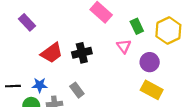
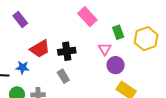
purple circle: (150, 62) -> (116, 65), moved
blue star: (40, 85) -> (22, 68), moved
gray rectangle: (77, 90) -> (63, 76), moved

